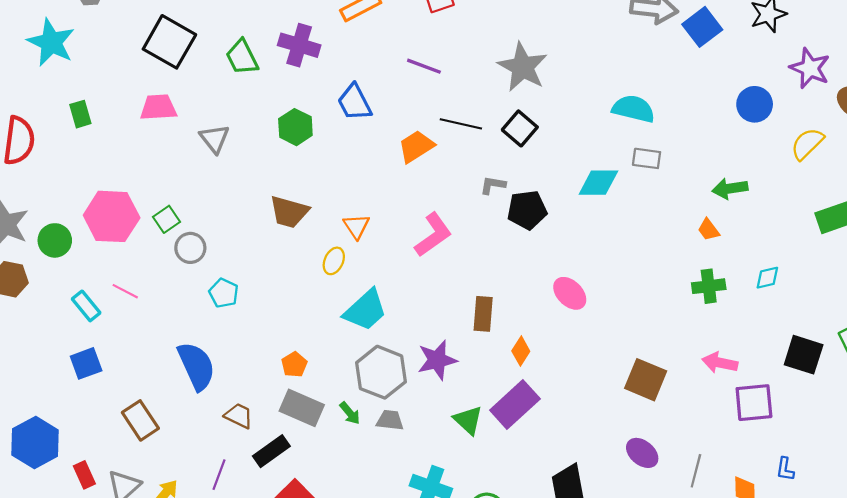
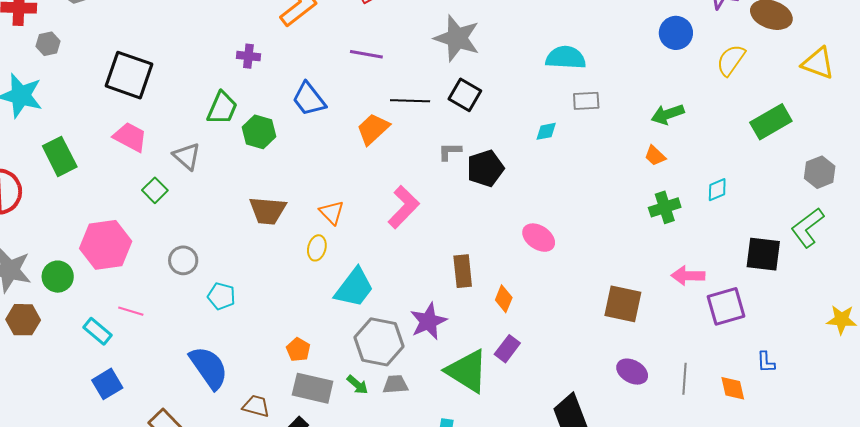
purple cross: (299, 45) -> (248, 56), size x0.6
green trapezoid: (242, 57) -> (222, 108), moved, turned -120
pink trapezoid: (158, 107) -> (130, 137), turned 42
green rectangle: (80, 114) -> (60, 156), size x1.5
cyan diamond: (598, 183) -> (546, 131), size x0.6
green square: (166, 219) -> (155, 190), moved
purple rectangle: (515, 404) -> (507, 349), size x0.6
green triangle: (468, 420) -> (467, 371), size x1.6

